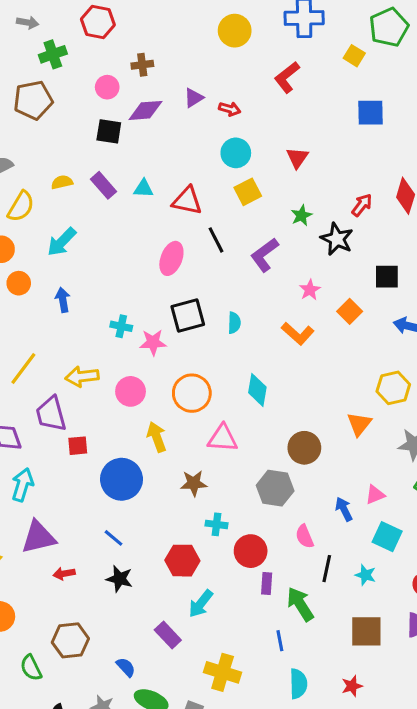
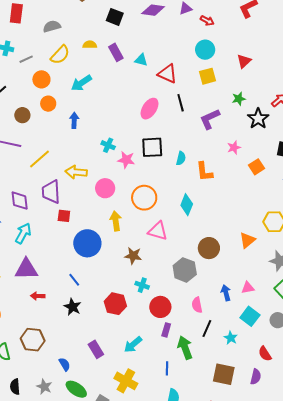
black square: (109, 131) -> (115, 17), moved
orange L-shape: (298, 334) -> (204, 172), moved, turned 30
cyan arrow: (201, 604) -> (133, 345), moved

